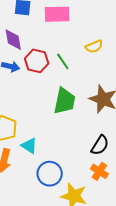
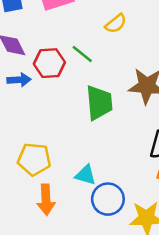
cyan triangle: (29, 146) -> (86, 175), moved

